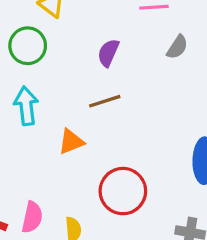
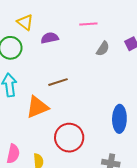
purple semicircle: (108, 53) -> (50, 38), moved, turned 54
orange triangle: (71, 142) -> (37, 107), size x1.4

